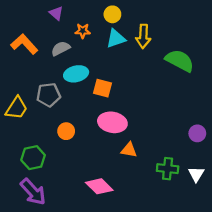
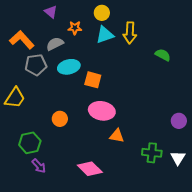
green semicircle: (180, 61) -> (163, 55), size x0.6
gray pentagon: (48, 95) -> (36, 65), moved
purple arrow: (33, 192) -> (39, 166), moved, size x0.6

